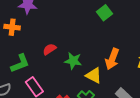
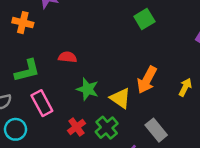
red semicircle: (49, 49) -> (67, 57), turned 32
green star: (73, 61) -> (88, 89), moved

